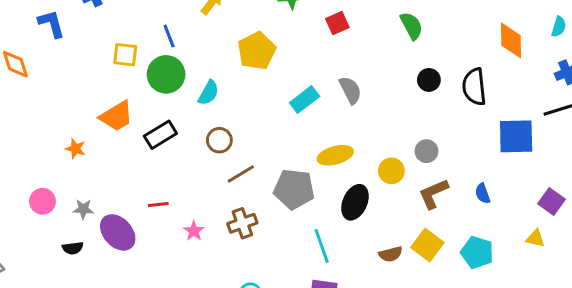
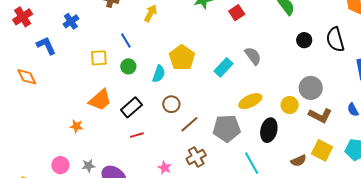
yellow pentagon: (257, 51) -> (182, 58), moved
green circle: (166, 74) -> (128, 66), size x0.6
gray circle: (426, 151) -> (311, 88), size x1.5
brown L-shape: (433, 194) -> (320, 115), turned -120
red line: (158, 204) -> (137, 135), moved

